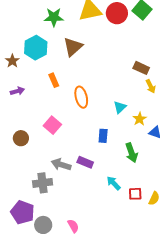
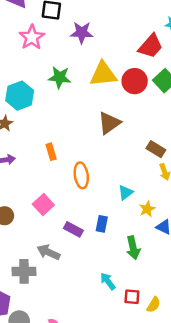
brown triangle: (73, 47) -> (109, 123), moved
cyan hexagon: (36, 48) -> (20, 96), moved
purple rectangle: (85, 162) -> (73, 229), moved

